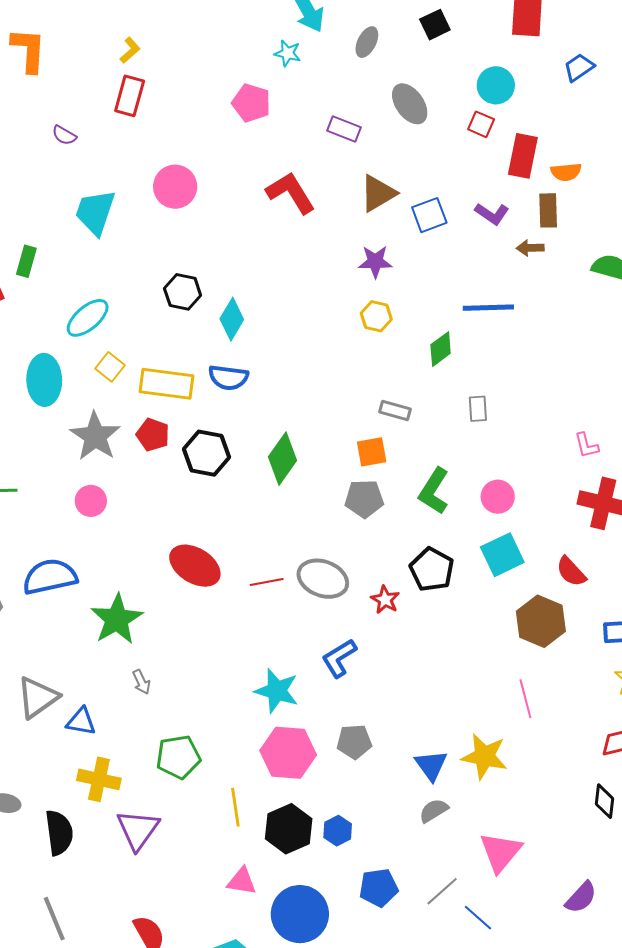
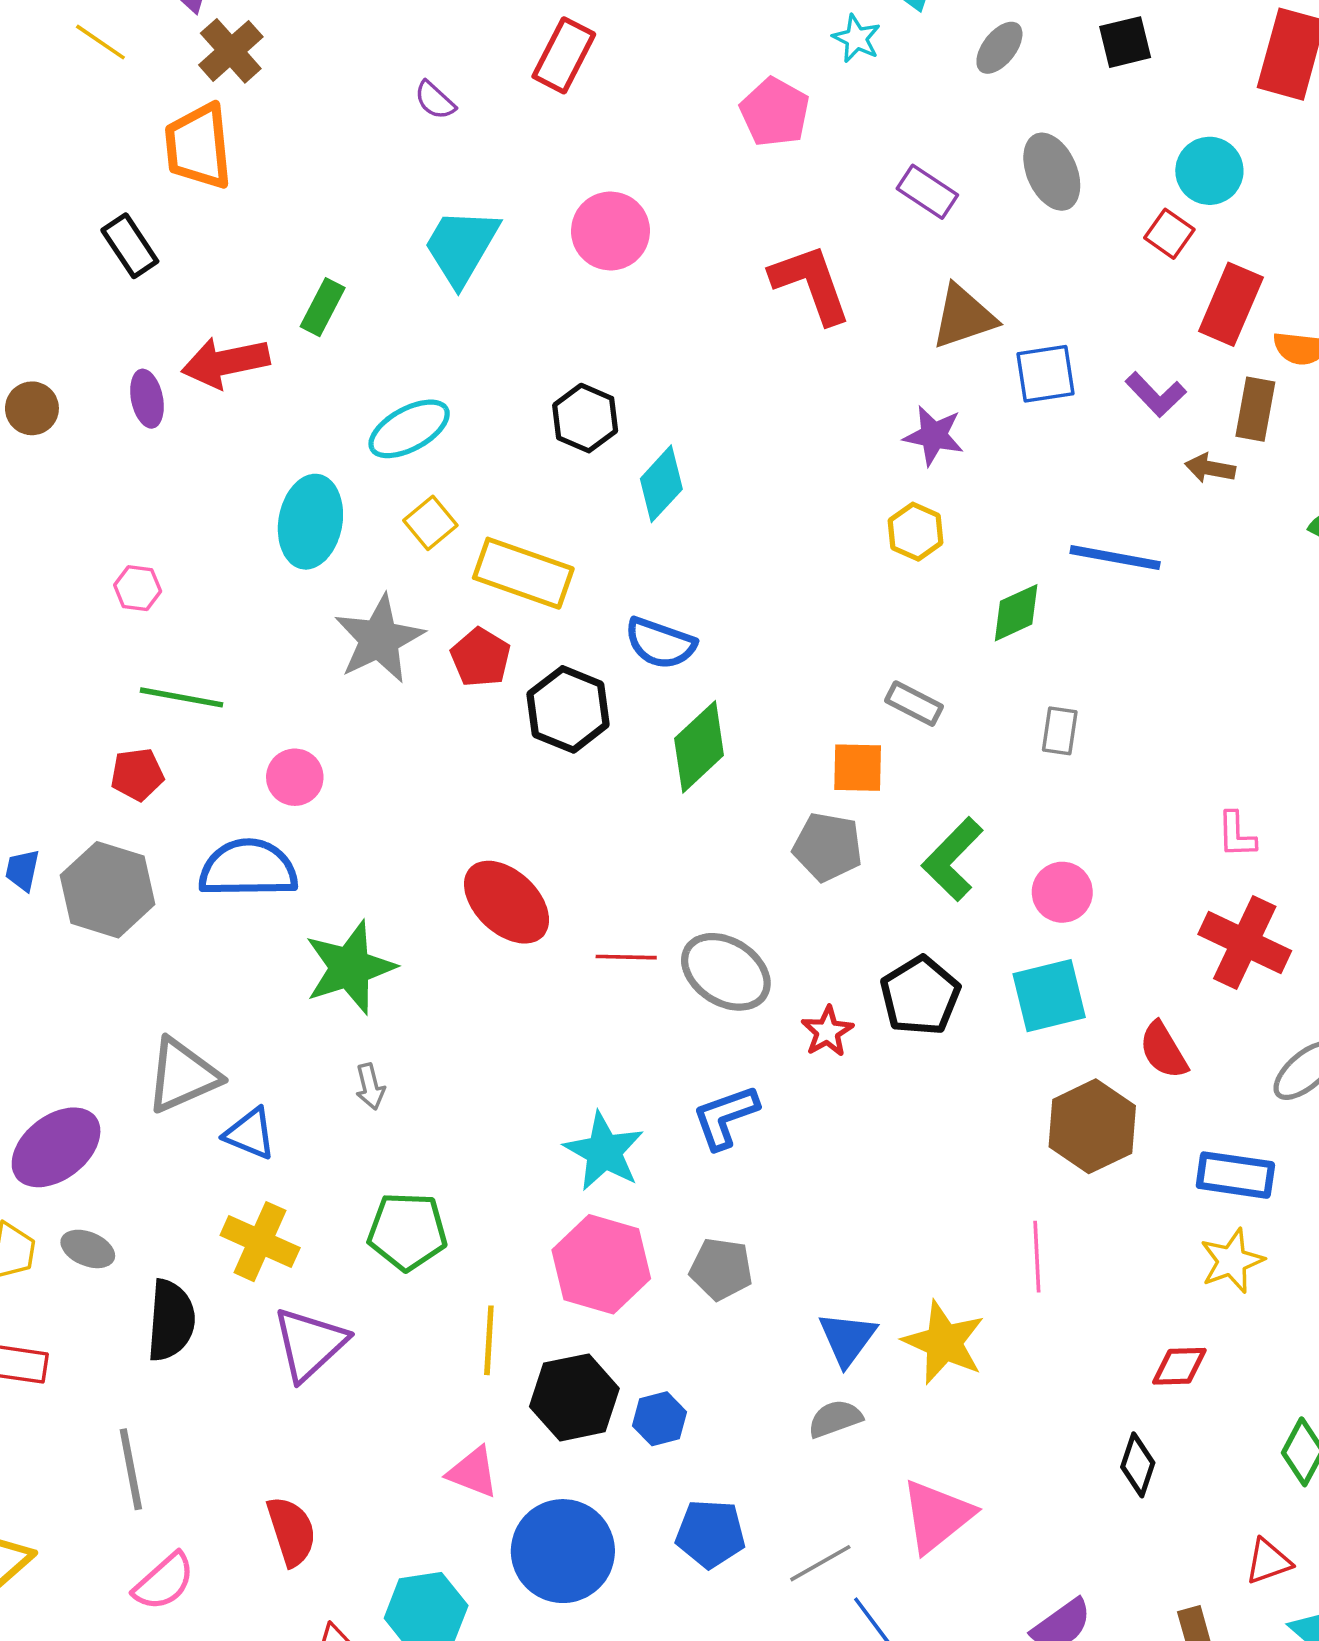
blue semicircle: (228, 377) -> (660, 643), moved
pink circle: (91, 501) -> (295, 777), moved

